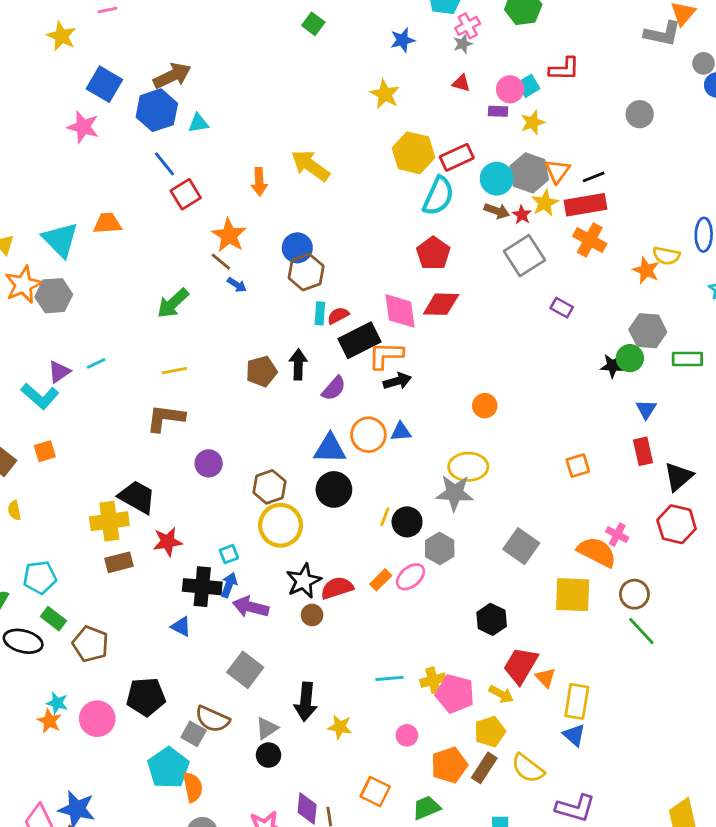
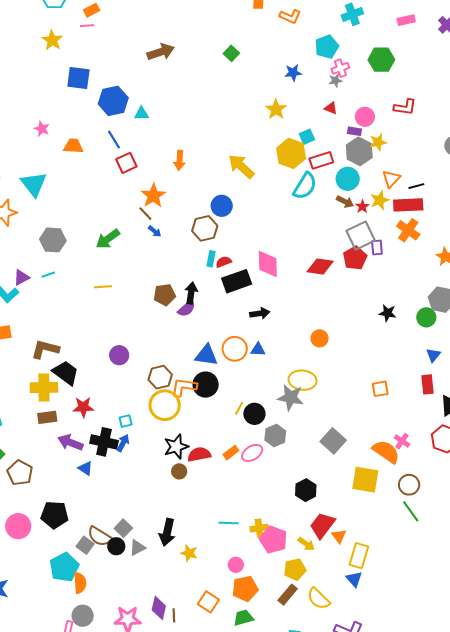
brown arrow: (172, 76) -> (161, 52), moved
blue square: (104, 84) -> (78, 78), turned -30
cyan square: (528, 86) -> (307, 137), moved
pink star: (83, 127) -> (42, 129), moved, size x0.7
yellow arrow: (310, 166) -> (241, 166), moved
gray hexagon: (529, 173) -> (359, 151), moved
orange trapezoid: (107, 223) -> (73, 146), moved
blue circle: (297, 248) -> (222, 206), moved
red pentagon: (433, 253) -> (355, 258), moved
gray hexagon: (54, 296) -> (53, 240), moved
red diamond: (441, 304) -> (320, 267), moved
purple rectangle: (562, 308) -> (377, 247), moved, turned 49
orange L-shape: (386, 355) -> (184, 387), moved
black star: (613, 366) -> (388, 313), moved
purple semicircle: (334, 388) -> (187, 308), moved
brown L-shape: (165, 418) -> (45, 349), moved
purple arrow: (251, 607) -> (70, 442), moved
gray square: (245, 670) -> (123, 528), moved, size x0.7
black circle: (268, 755) -> (116, 546), moved
orange pentagon: (449, 765) -> (245, 589), moved

